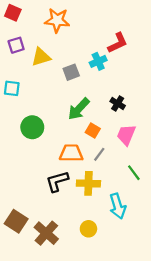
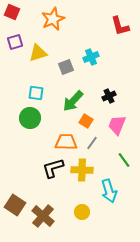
orange star: (57, 20) -> (53, 19), turned -30
red L-shape: (118, 43) -> (120, 26), moved, turned 100
cyan square: (12, 88) -> (36, 93), moved
black cross: (118, 103) -> (109, 96), turned 32

